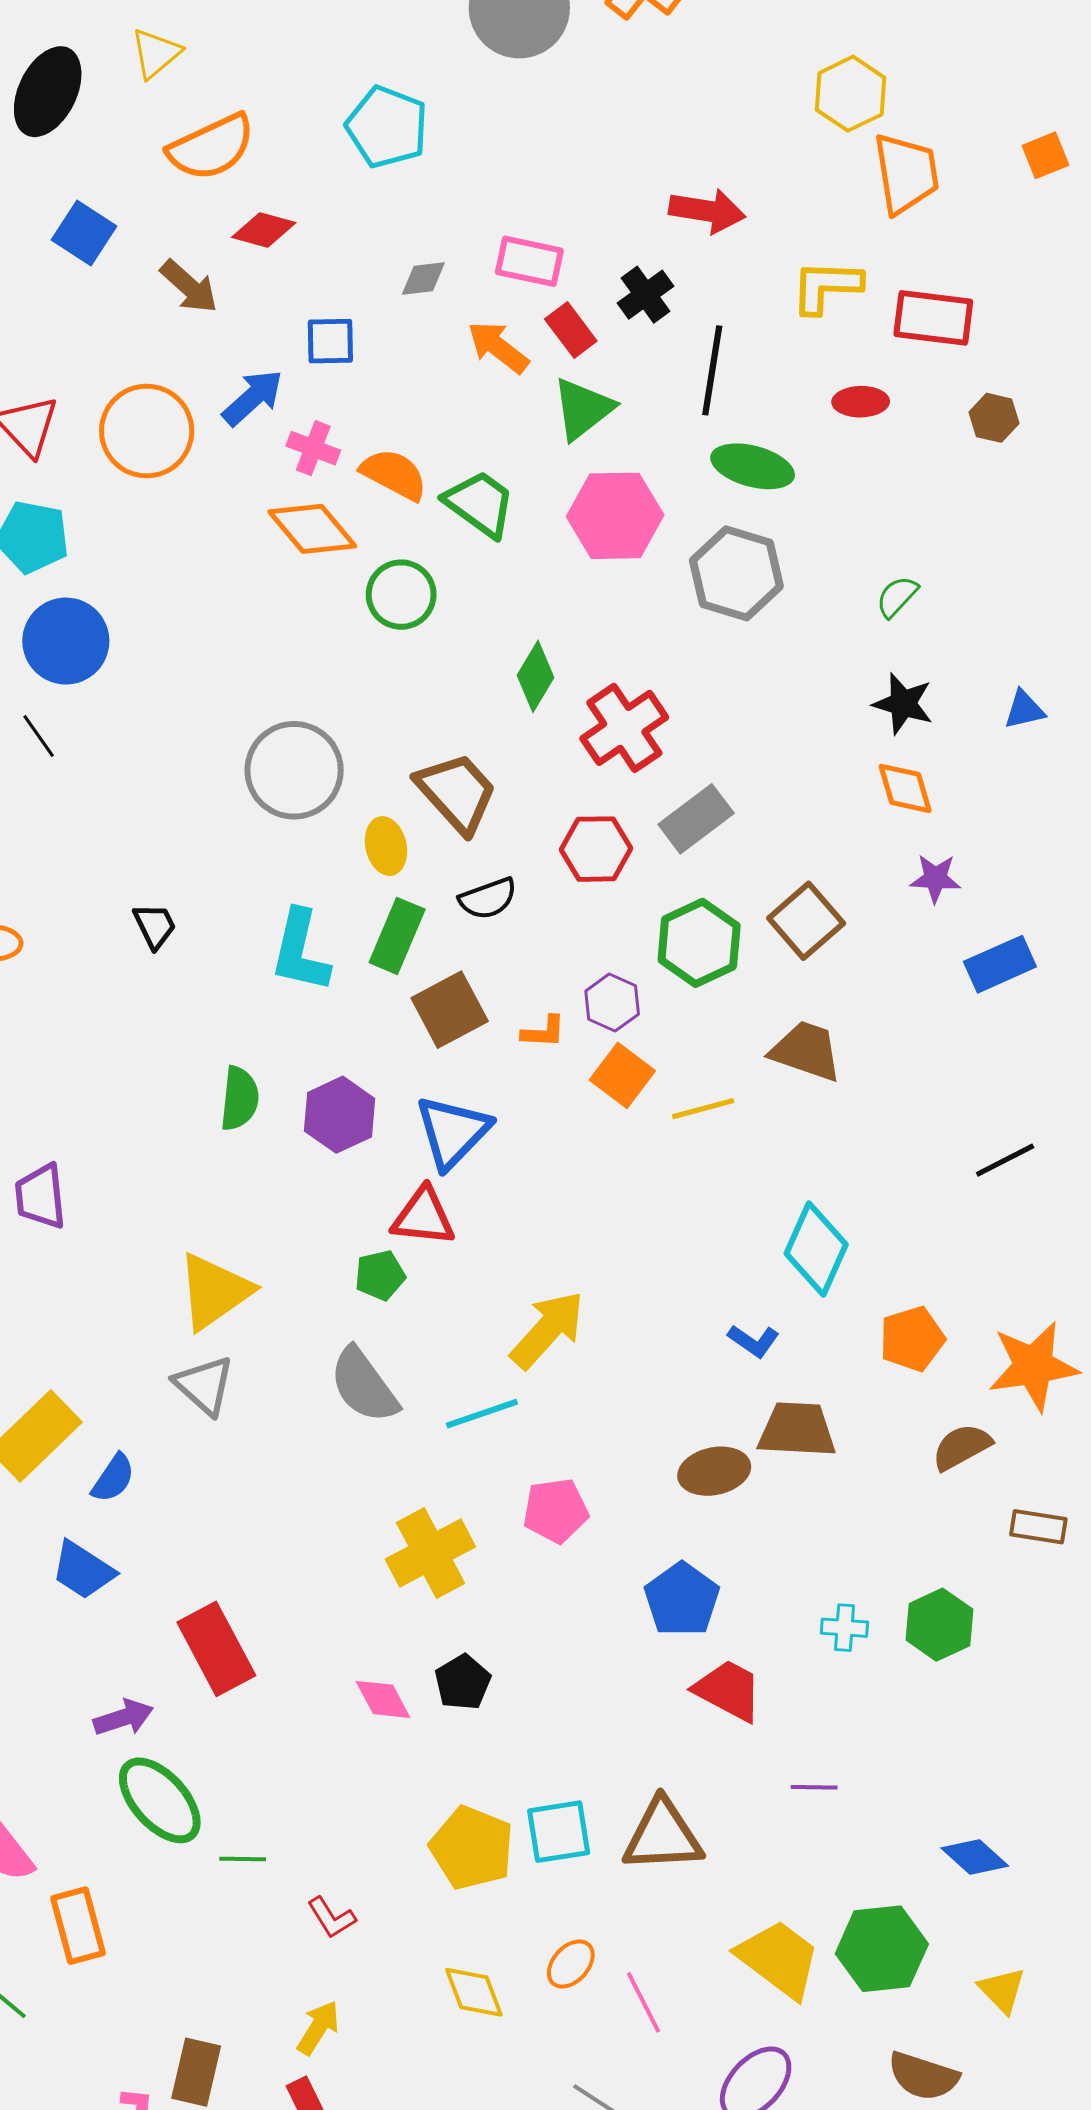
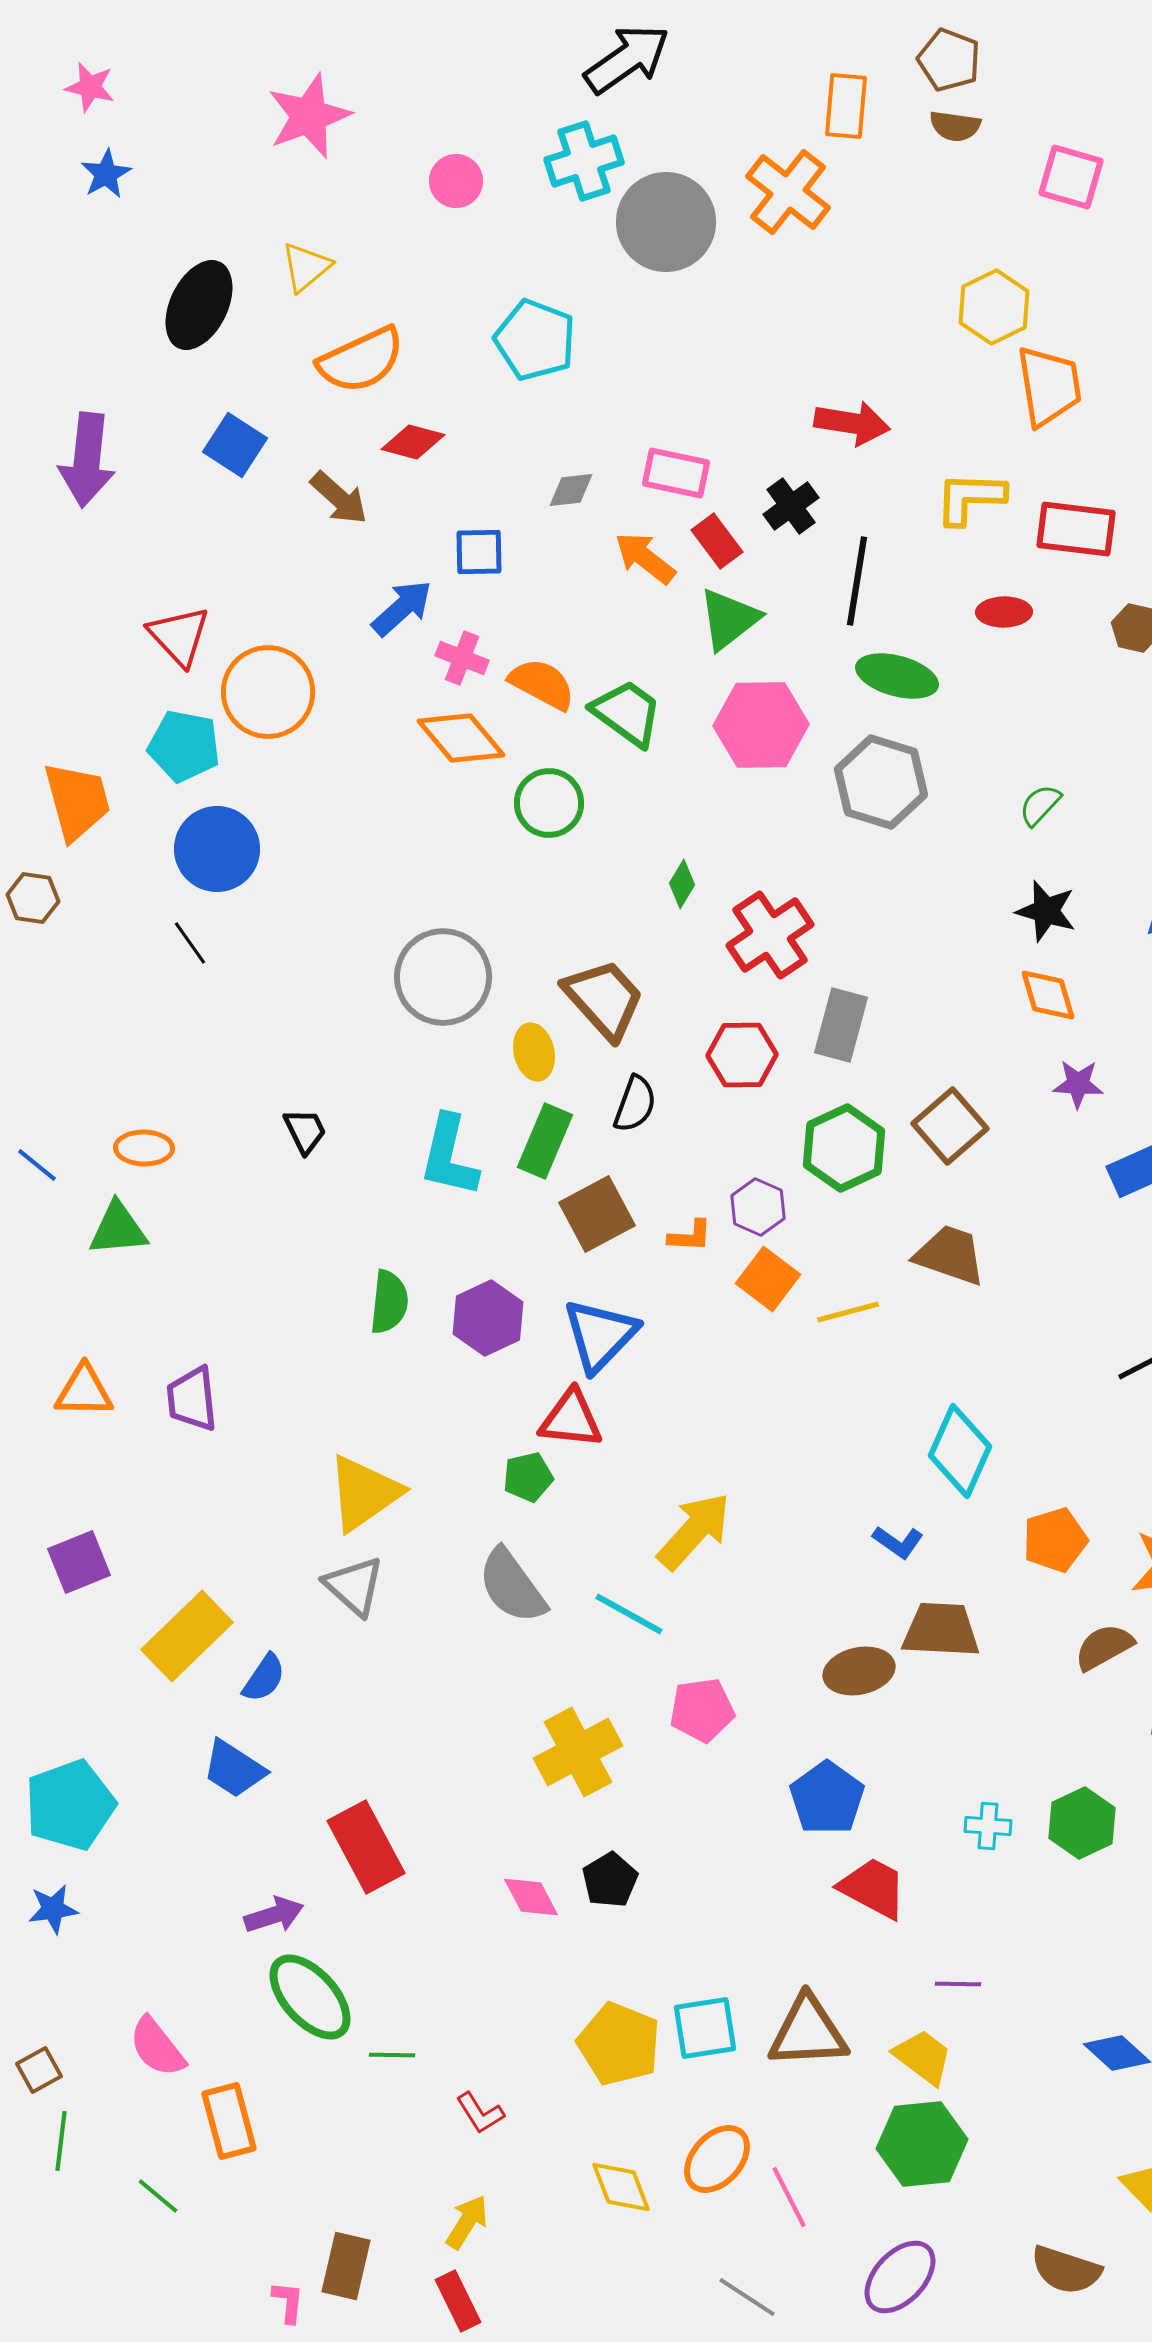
orange circle: (147, 431) -> (268, 692), moved
green diamond: (535, 676) -> (682, 884), size x0.7
gray rectangle: (696, 819) -> (841, 1025), turned -38
black semicircle: (488, 899) -> (635, 1104), turned -50
cyan line: (482, 1414) -> (629, 1614), turned 48
green hexagon: (882, 1949) -> (922, 2144), moved
yellow trapezoid: (779, 1959) -> (923, 2057), moved, size x0.7
orange ellipse: (571, 1964) -> (717, 2159), size x1.4

